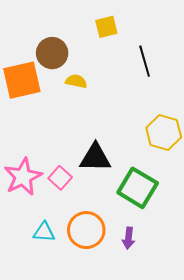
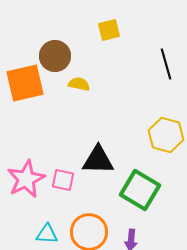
black line: (145, 61) -> (166, 64), moved
pink square: (60, 178) -> (63, 180), turned -30

